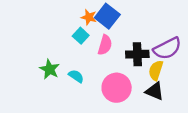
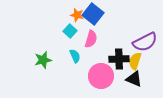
black cross: (137, 54) -> (119, 59), moved
green star: (50, 69) -> (43, 60), turned 30
cyan semicircle: (76, 76) -> (75, 56), moved, turned 32

